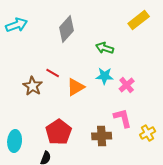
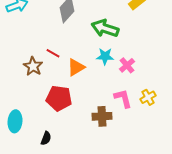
green arrow: (105, 48) -> (105, 28), size x1.5
red pentagon: (59, 132) -> (59, 98), moved, turned -30
yellow cross: (148, 133) -> (148, 97), moved

